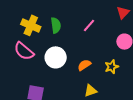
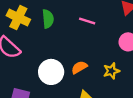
pink line: (89, 25) -> (87, 21), turned 64
white circle: (56, 57) -> (51, 72), moved

